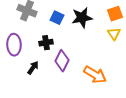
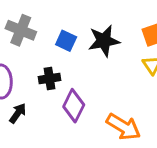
black arrow: (33, 68) -> (18, 113), moved

